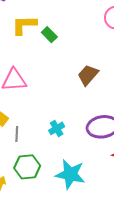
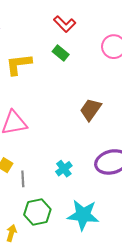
green rectangle: (49, 35) -> (61, 53), moved

